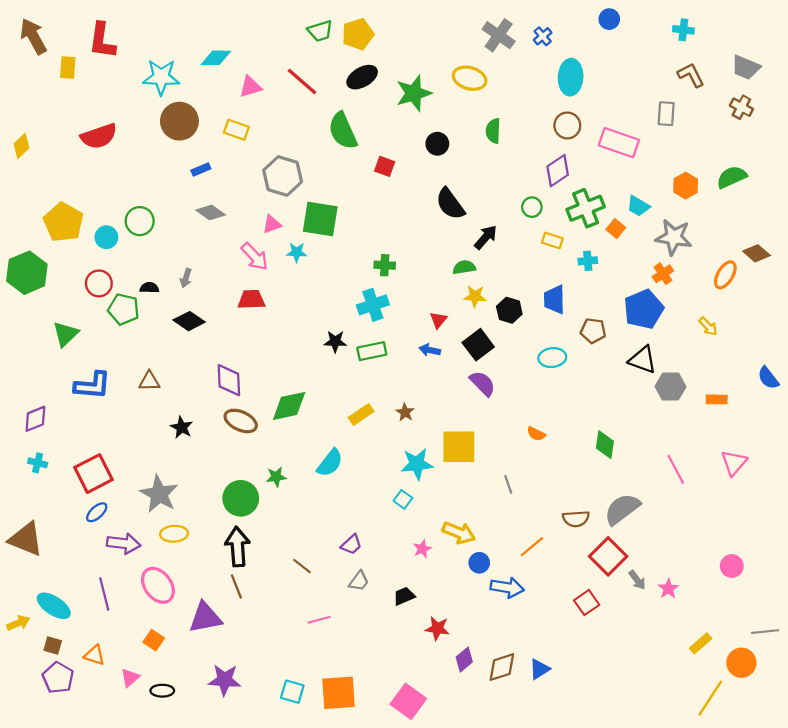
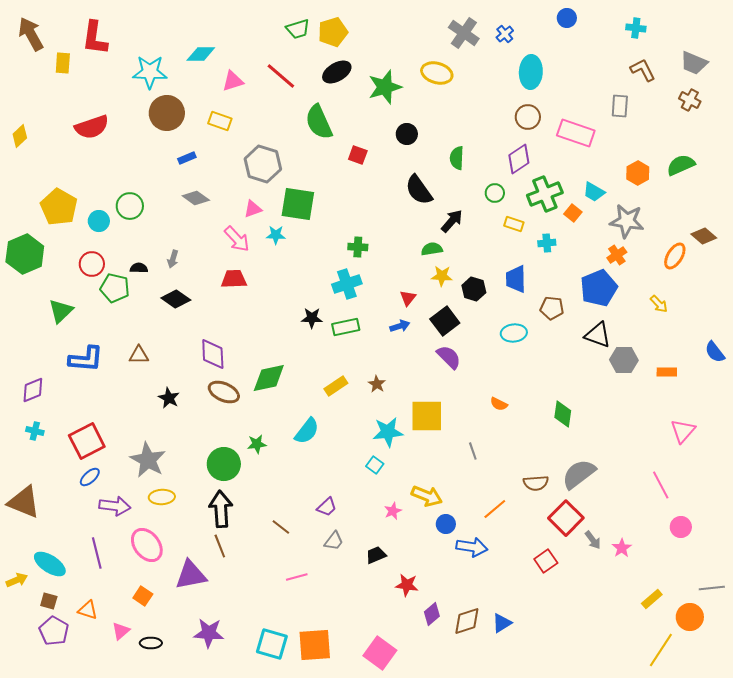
green semicircle: (493, 131) -> (457, 158), moved
blue arrow: (430, 350) -> (400, 326), turned 150
pink line: (676, 469) -> (661, 485), moved
cyan square: (292, 692) -> (272, 644), size x1.4

